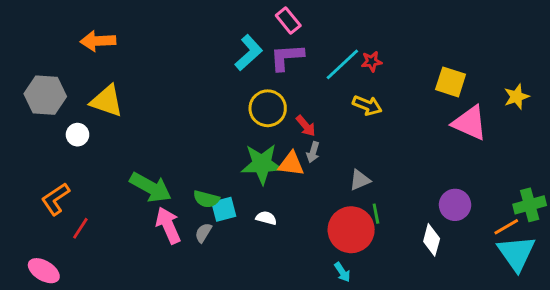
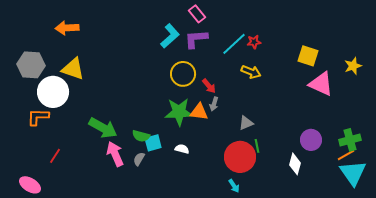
white circle: (77, 135) -> (53, 92), size x2.0
orange L-shape: (56, 199) -> (38, 117), moved, turned 35
green cross: (530, 205) -> (350, 140), moved

